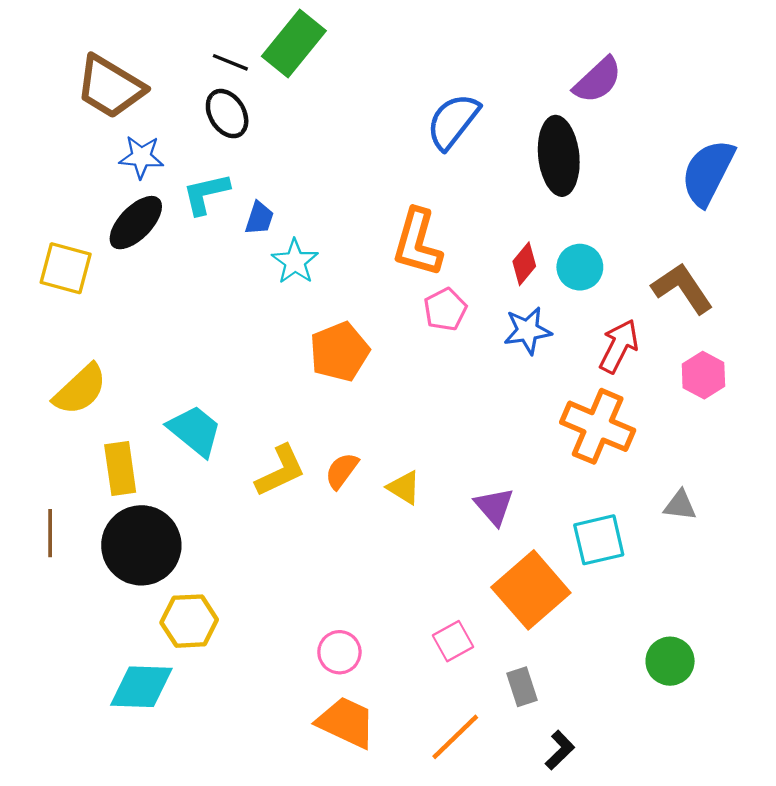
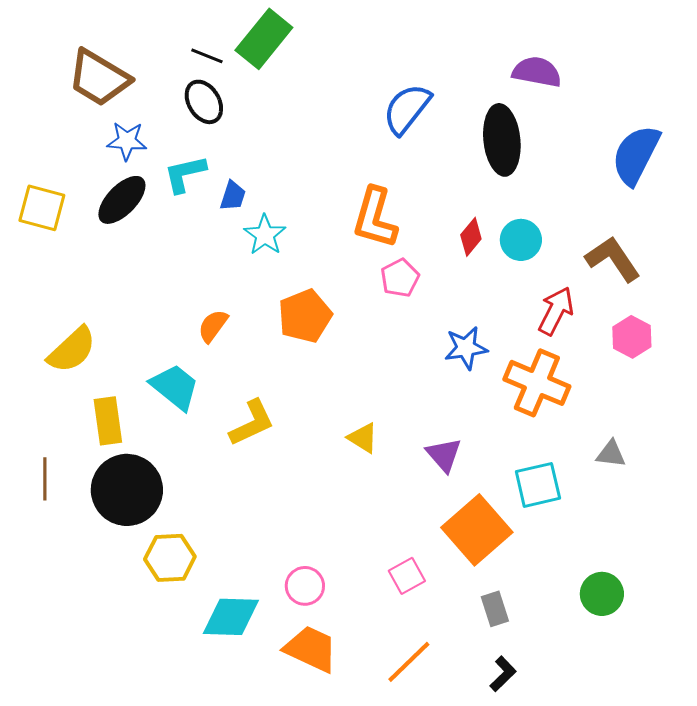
purple semicircle: (598, 80) -> (537, 72), turned -126
yellow square: (66, 268) -> (42, 208), moved
blue star: (528, 331) -> (466, 348), moved
orange semicircle: (342, 471) -> (213, 326), moved
cyan diamond: (141, 687) -> (231, 617), moved
gray rectangle: (522, 687) -> (495, 609), moved

